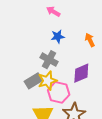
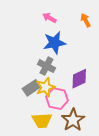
blue star: (58, 36) -> (54, 43), size x1.6
orange arrow: (90, 40) -> (86, 20), moved

